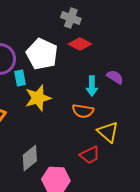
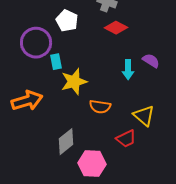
white pentagon: (42, 54) -> (67, 21), moved, size x0.7
orange semicircle: (83, 111) -> (100, 107), moved

